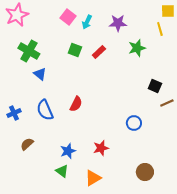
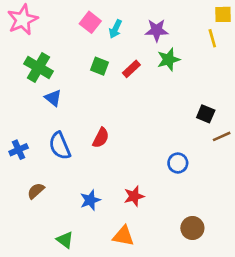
green star: (137, 48) -> (169, 59), moved
green triangle: (62, 171) -> (65, 240), moved
orange triangle: (93, 178) -> (123, 236), turned 42

